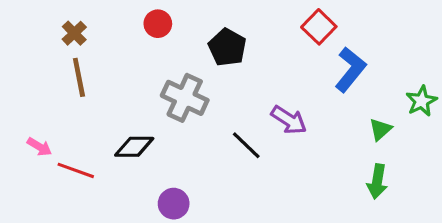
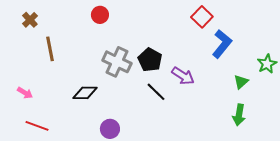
brown cross: (74, 33) -> (30, 20), moved
black pentagon: (227, 47) -> (150, 60), moved
red line: (76, 170) -> (37, 126), moved

